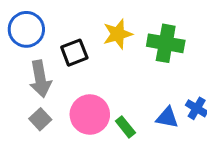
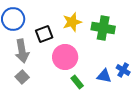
pink circle: (90, 115) -> (65, 57), moved

